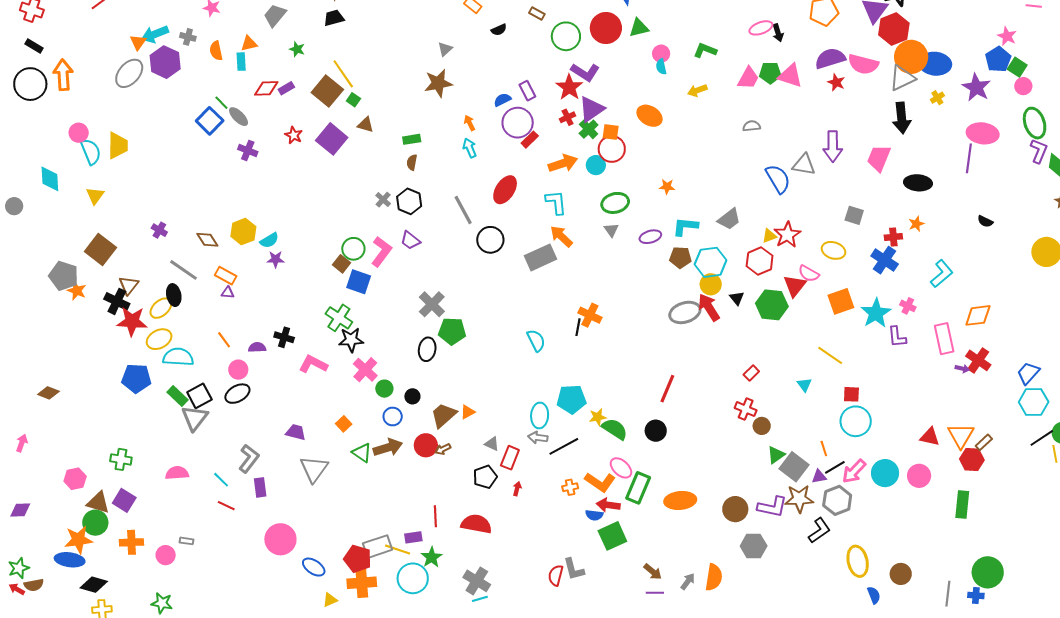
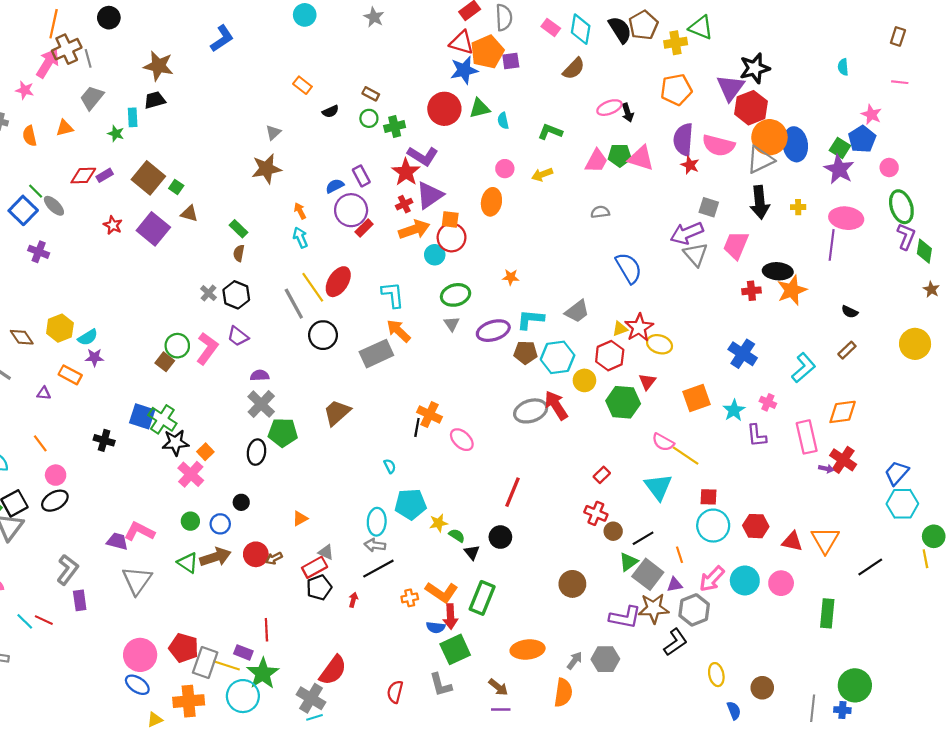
green circle: (566, 36) -> (369, 118), moved, size x0.6
pink circle: (661, 54) -> (505, 169), moved
purple semicircle: (830, 58) -> (683, 140), turned -68
cyan rectangle: (241, 62) -> (133, 117), moved
blue ellipse: (935, 64) -> (795, 144), turned 76
cyan semicircle: (661, 67) -> (503, 121), moved
green square: (1017, 67) -> (840, 148), moved
yellow line: (343, 74) -> (313, 287), moved
yellow cross: (937, 98) -> (798, 207), moved, turned 32
orange ellipse: (650, 116) -> (491, 202), turned 70
green cross: (589, 129) -> (395, 127), moved, turned 30
green rectangle: (412, 139) -> (238, 229), turned 54
purple arrow: (833, 146) -> (687, 233), turned 68
purple cross: (248, 151) -> (39, 252), moved
orange arrow: (563, 163) -> (414, 229), moved
gray triangle: (804, 165) -> (696, 254), moved, turned 40
gray square: (854, 215) -> (709, 207), moved
orange star: (916, 224) -> (792, 290), moved, size x1.8
purple ellipse: (650, 237) -> (493, 331), size x1.4
red cross: (893, 237) -> (751, 291), moved
yellow ellipse: (833, 250) -> (660, 344), moved
pink semicircle: (809, 274) -> (663, 442), moved
orange rectangle: (226, 276) -> (70, 375), moved
blue square: (359, 282) -> (142, 416), moved
yellow circle: (711, 284) -> (584, 380), moved
red triangle: (795, 286) -> (647, 382), size x0.7
black triangle: (737, 298) -> (472, 552), moved
cyan star: (876, 313) -> (734, 410), size x0.7
cyan semicircle: (536, 340) -> (390, 466), moved, size x0.6
purple semicircle: (257, 347) -> (260, 375), moved
pink L-shape: (313, 364) -> (139, 531), moved
cyan triangle: (804, 385) -> (658, 487), size x1.8
green circle: (384, 389) -> (190, 521), moved
brown trapezoid: (444, 415) -> (337, 413), moved
orange square: (344, 424) -> (205, 452), moved
green semicircle: (615, 429) -> (457, 536), size x0.6
black line: (1042, 438) -> (870, 567), moved
brown rectangle: (984, 442) -> (847, 350), moved
black line: (564, 446) -> (378, 569), moved
red rectangle: (510, 458) -> (315, 567), moved, turned 40
red hexagon: (972, 459) -> (756, 526), moved
black line: (835, 467) -> (643, 538), moved
pink ellipse: (621, 468) -> (462, 440), moved
cyan line: (221, 480) -> (25, 621), moved
orange ellipse: (680, 500) -> (528, 649), moved
red arrow: (608, 505) -> (450, 617), turned -100
brown circle: (735, 509) -> (572, 584), moved
red semicircle: (476, 524) -> (333, 670), moved, turned 116
purple rectangle: (413, 537) -> (243, 652), turned 30
pink circle: (280, 539) -> (140, 655), moved
gray rectangle: (378, 547) -> (205, 663), turned -52
green star: (432, 557) -> (263, 673), size x1.4
red pentagon: (358, 559) -> (184, 648), moved
yellow ellipse: (858, 561) -> (716, 675), size x0.7
gray L-shape: (574, 569) -> (441, 685), moved
gray arrow: (688, 581) -> (575, 661), moved

